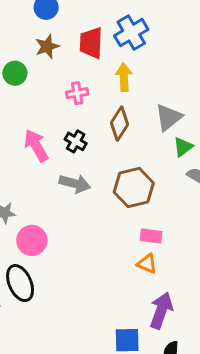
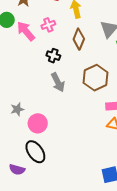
pink arrow: (36, 145) -> (26, 31), moved
gray arrow: (75, 184) -> (58, 82), turned 60

